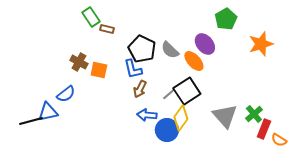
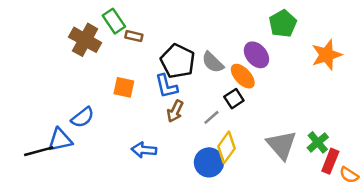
brown cross: (79, 62) -> (85, 40), moved, size x1.4
black square: (187, 91) -> (234, 99), moved, size x0.6
blue arrow: (147, 115) -> (144, 150), moved

